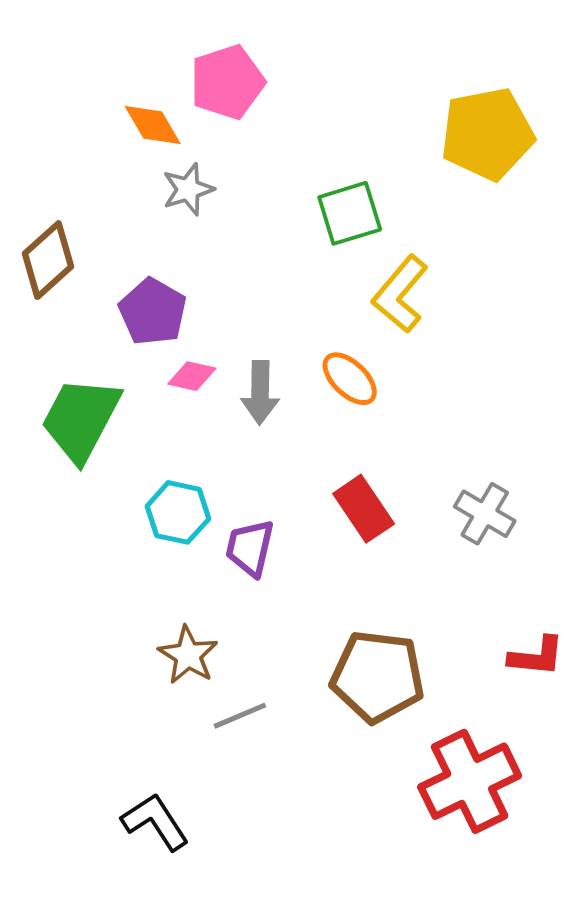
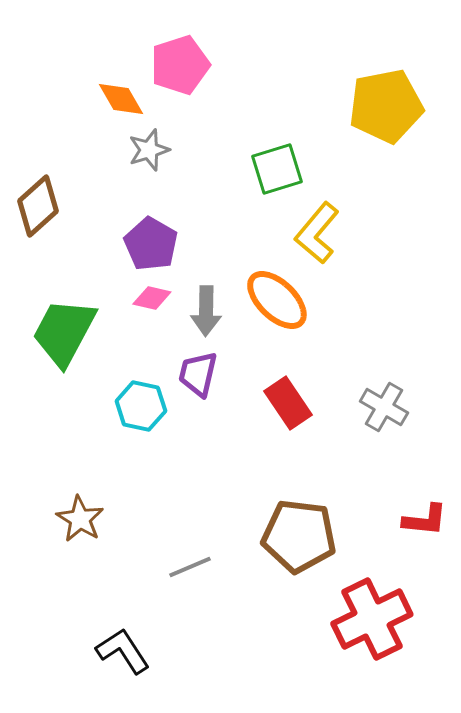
purple pentagon: (153, 312) -> (151, 244), moved
orange ellipse: (350, 379) -> (277, 300), size x1.4
purple trapezoid: (250, 548) -> (198, 374), moved
brown star: (188, 655) -> (80, 519), moved

